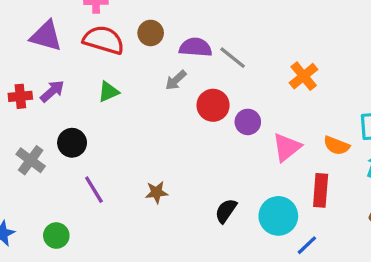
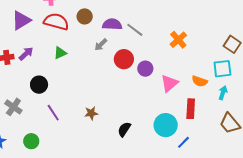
purple triangle: (46, 36) -> (21, 20), turned -45
gray cross: (31, 160) -> (13, 107), moved
black semicircle: (226, 211) -> (124, 129), moved

